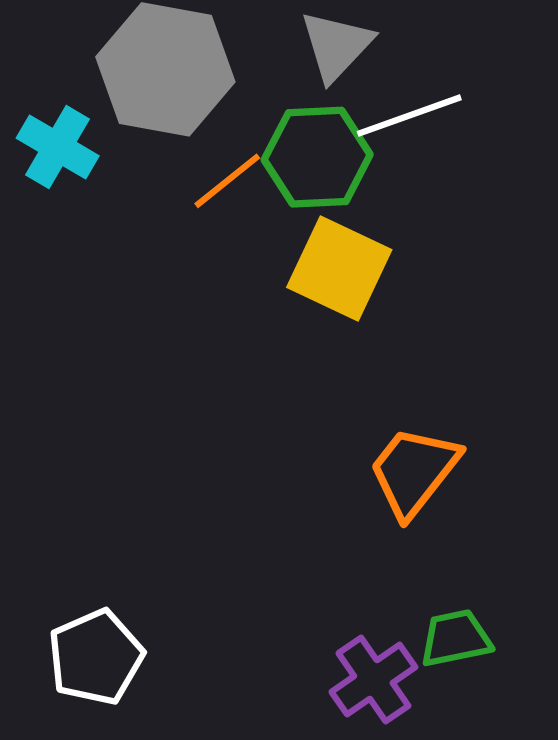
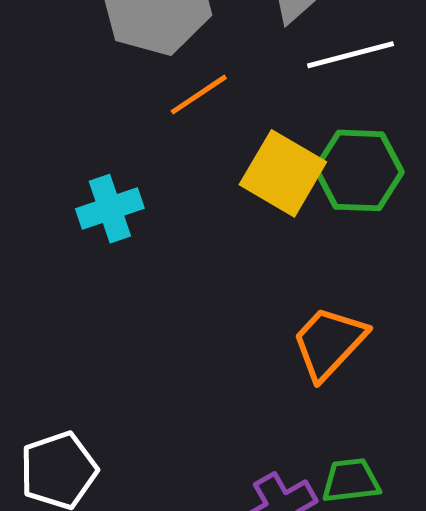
cyan cross: (58, 147) -> (110, 209), moved, turned 36
green hexagon: (317, 157) -> (359, 170), moved

